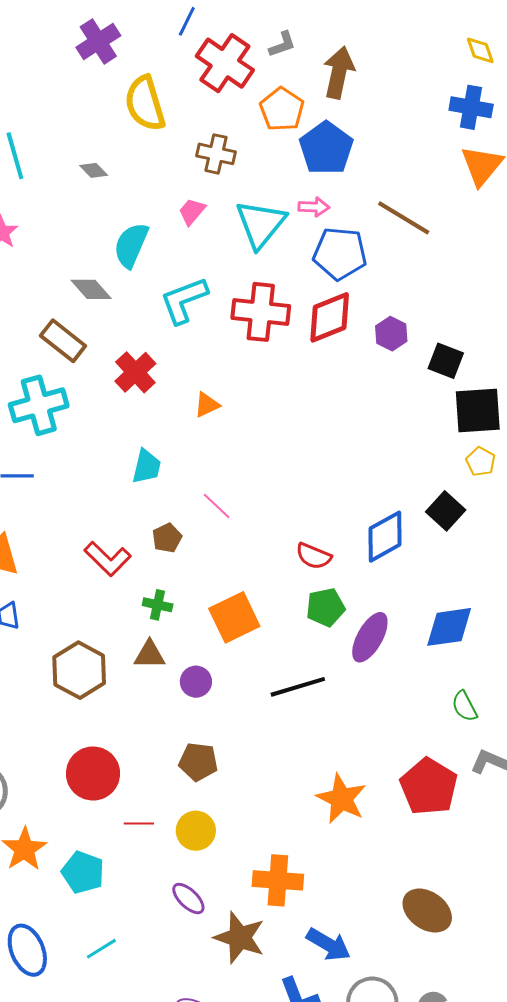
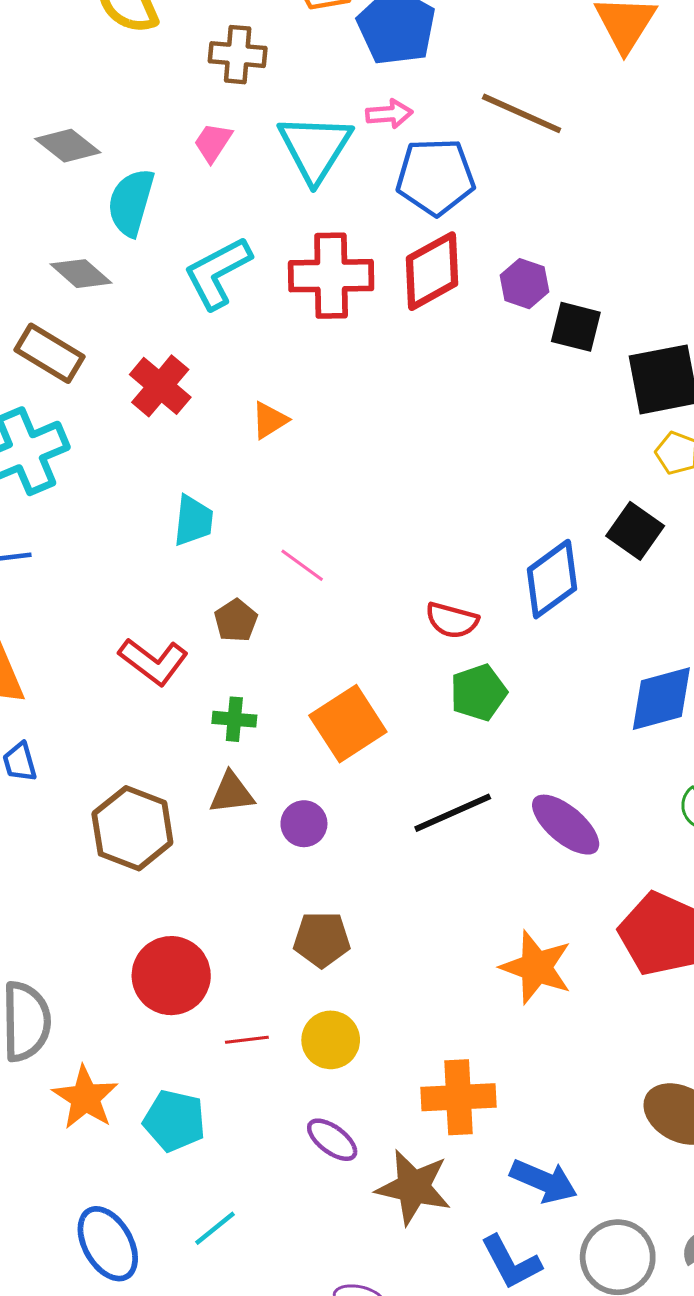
gray diamond: (94, 170) -> (68, 146), moved, size x1.5
black square: (446, 361) -> (576, 327), moved
purple ellipse: (370, 637) -> (566, 825), moved, turned -72

